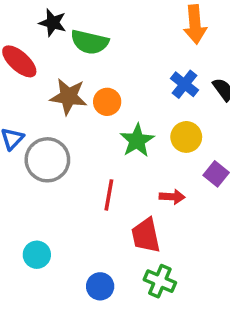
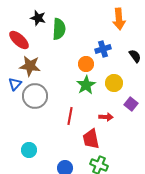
green semicircle: (90, 42) -> (59, 29), turned -100
blue cross: (184, 84) -> (103, 49), moved, turned 35
brown star: (68, 97) -> (30, 66), moved
orange circle: (107, 102) -> (86, 64), moved

